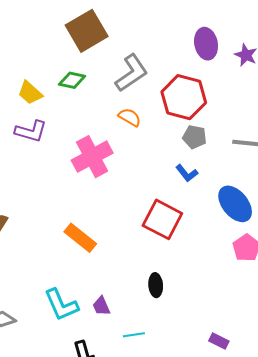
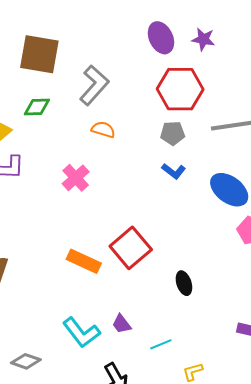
brown square: (87, 31) -> (39, 54), turned -36
red hexagon: (184, 97) -> (180, 89), moved
pink cross: (92, 157) -> (76, 178), size x0.7
red square: (162, 219) -> (131, 248), moved, turned 36
black ellipse: (156, 285) -> (184, 283), moved

